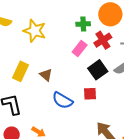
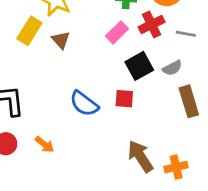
yellow rectangle: (20, 71) -> (29, 31), moved
brown triangle: (46, 75) -> (61, 40), moved

